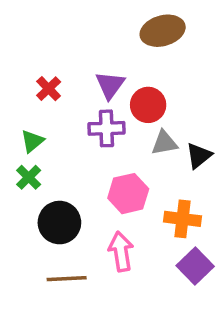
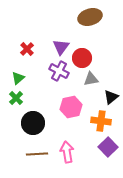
purple cross: (106, 128) -> (59, 71), turned 30
black triangle: (199, 156) -> (111, 97), moved
pink arrow: (121, 251) -> (67, 152), moved

